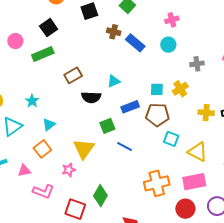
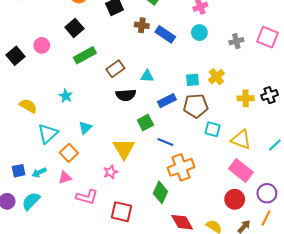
green rectangle: (43, 54) -> (85, 55), moved
gray cross: (197, 64) -> (236, 41), moved
brown rectangle: (73, 75) -> (115, 69), moved
cyan triangle: (114, 81) -> (147, 76), turned 32
cyan star: (32, 101) -> (66, 96), moved
orange square: (42, 149) -> (69, 153), moved
pink rectangle: (194, 182) -> (241, 171), turned 55
orange cross: (157, 183) -> (181, 167), moved
green diamond: (100, 196) -> (160, 192), moved

